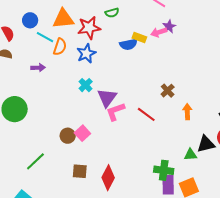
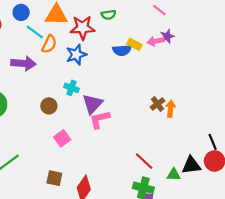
purple arrow: (38, 68) -> (23, 63), size x1.6
cyan cross: (86, 85) -> (71, 88), turned -32
orange arrow: (187, 112) -> (171, 109), moved
red line: (146, 114) -> (144, 161), moved
brown circle: (68, 136) -> (49, 106), moved

